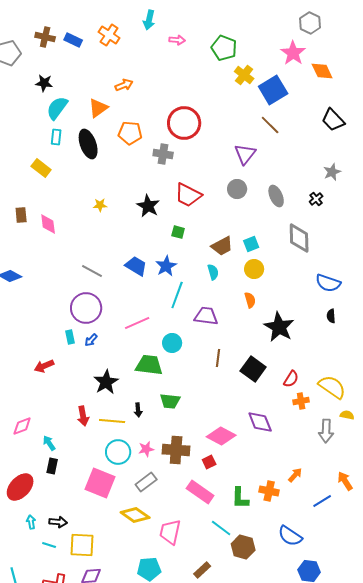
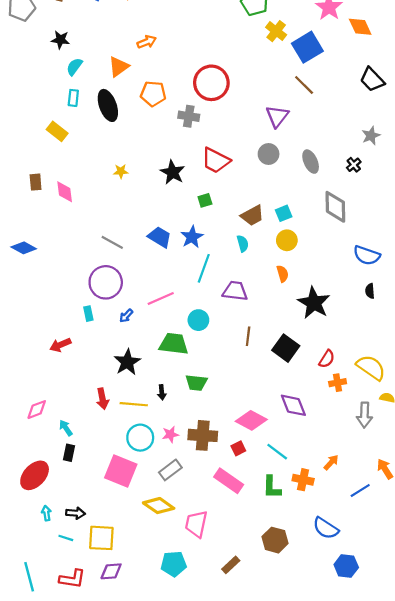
cyan semicircle: (57, 108) -> (74, 67), size x0.7
green square: (178, 232) -> (205, 200), turned -32
blue arrow: (91, 340) -> (126, 316), moved
cyan line: (221, 528) -> (277, 452), moved

